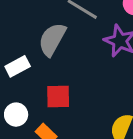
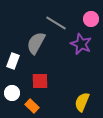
white rectangle: (18, 66) -> (13, 61), turned -42

